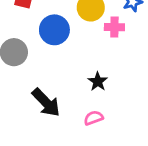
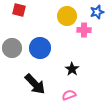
blue circle: (54, 30) -> (40, 48), moved

